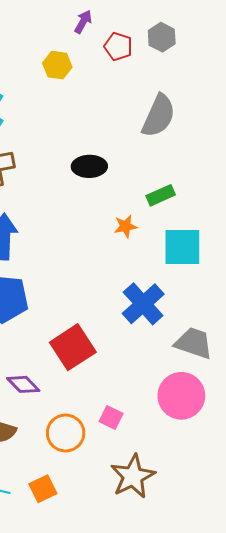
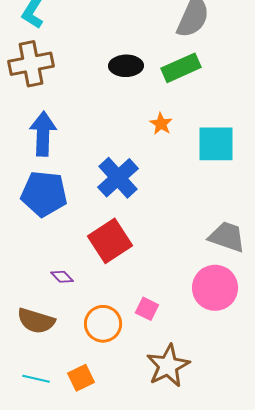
green rectangle: (161, 195) -> (181, 68), moved, size x1.4
orange star: (126, 226) -> (161, 124), turned -30
blue cross: (143, 304) -> (118, 178), moved
purple diamond: (23, 384) -> (62, 277), size x0.7

